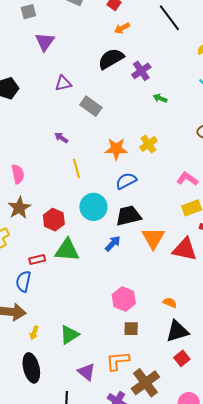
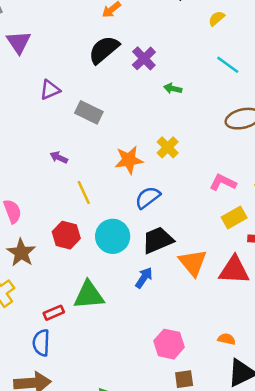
red hexagon: (54, 220) -> (66, 235), moved

